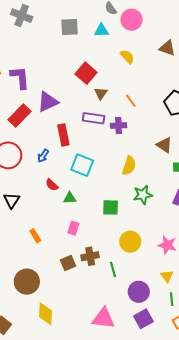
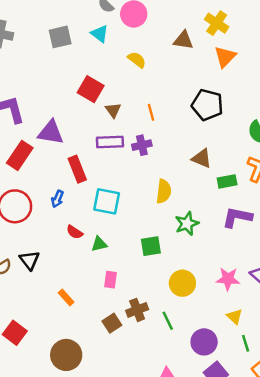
cyan triangle: (101, 30) -> (100, 34), turned 49
orange line: (131, 101) -> (151, 112), turned 32
purple triangle: (48, 102) -> (51, 132), turned 45

